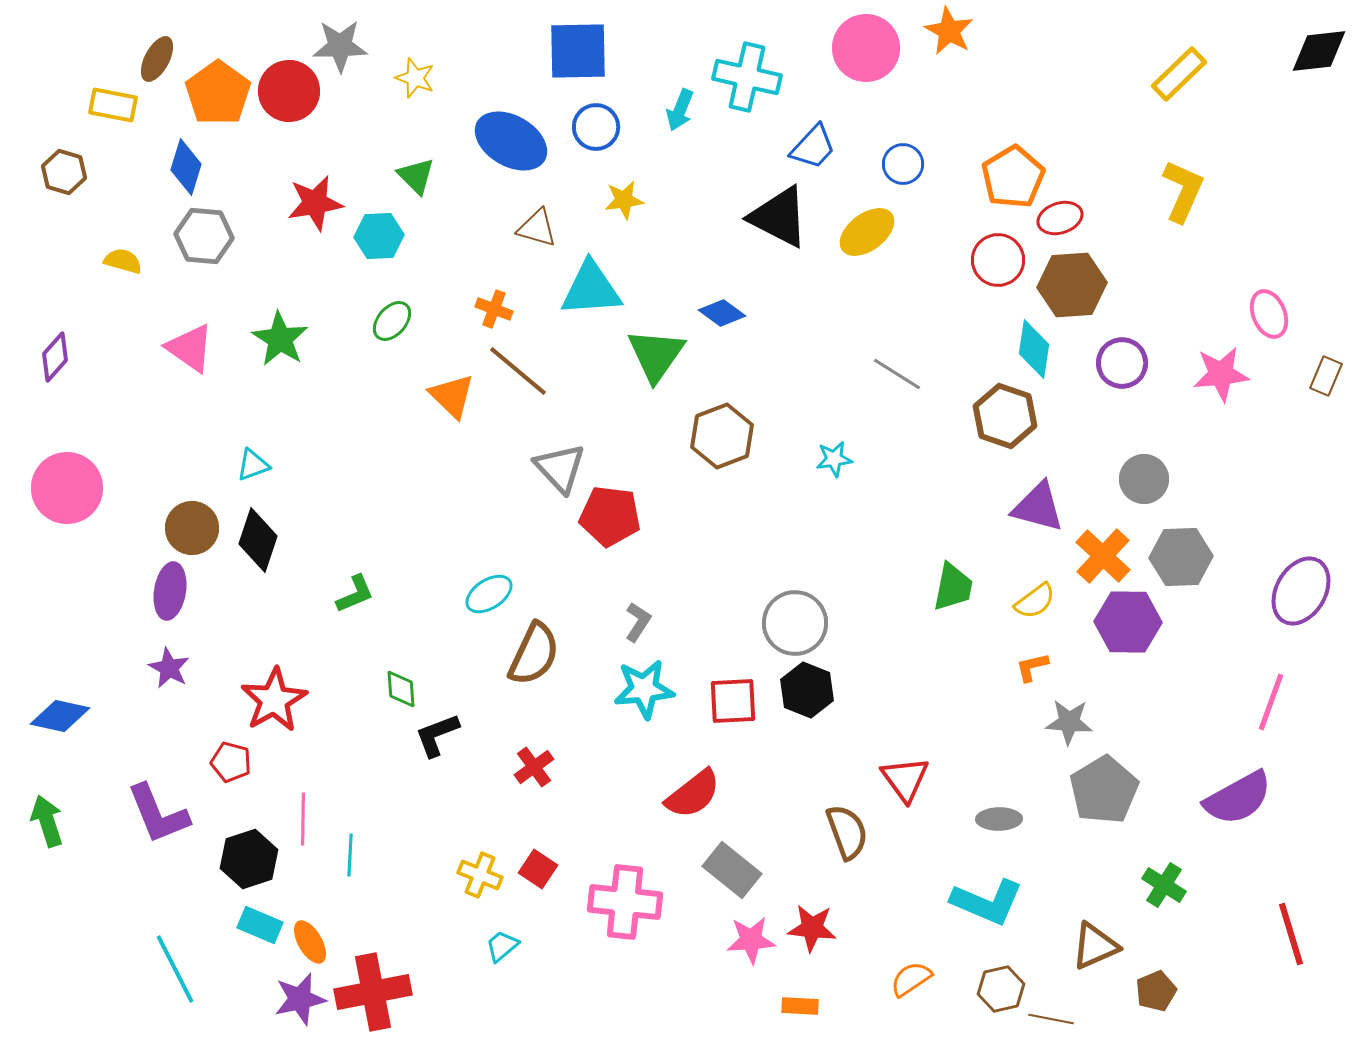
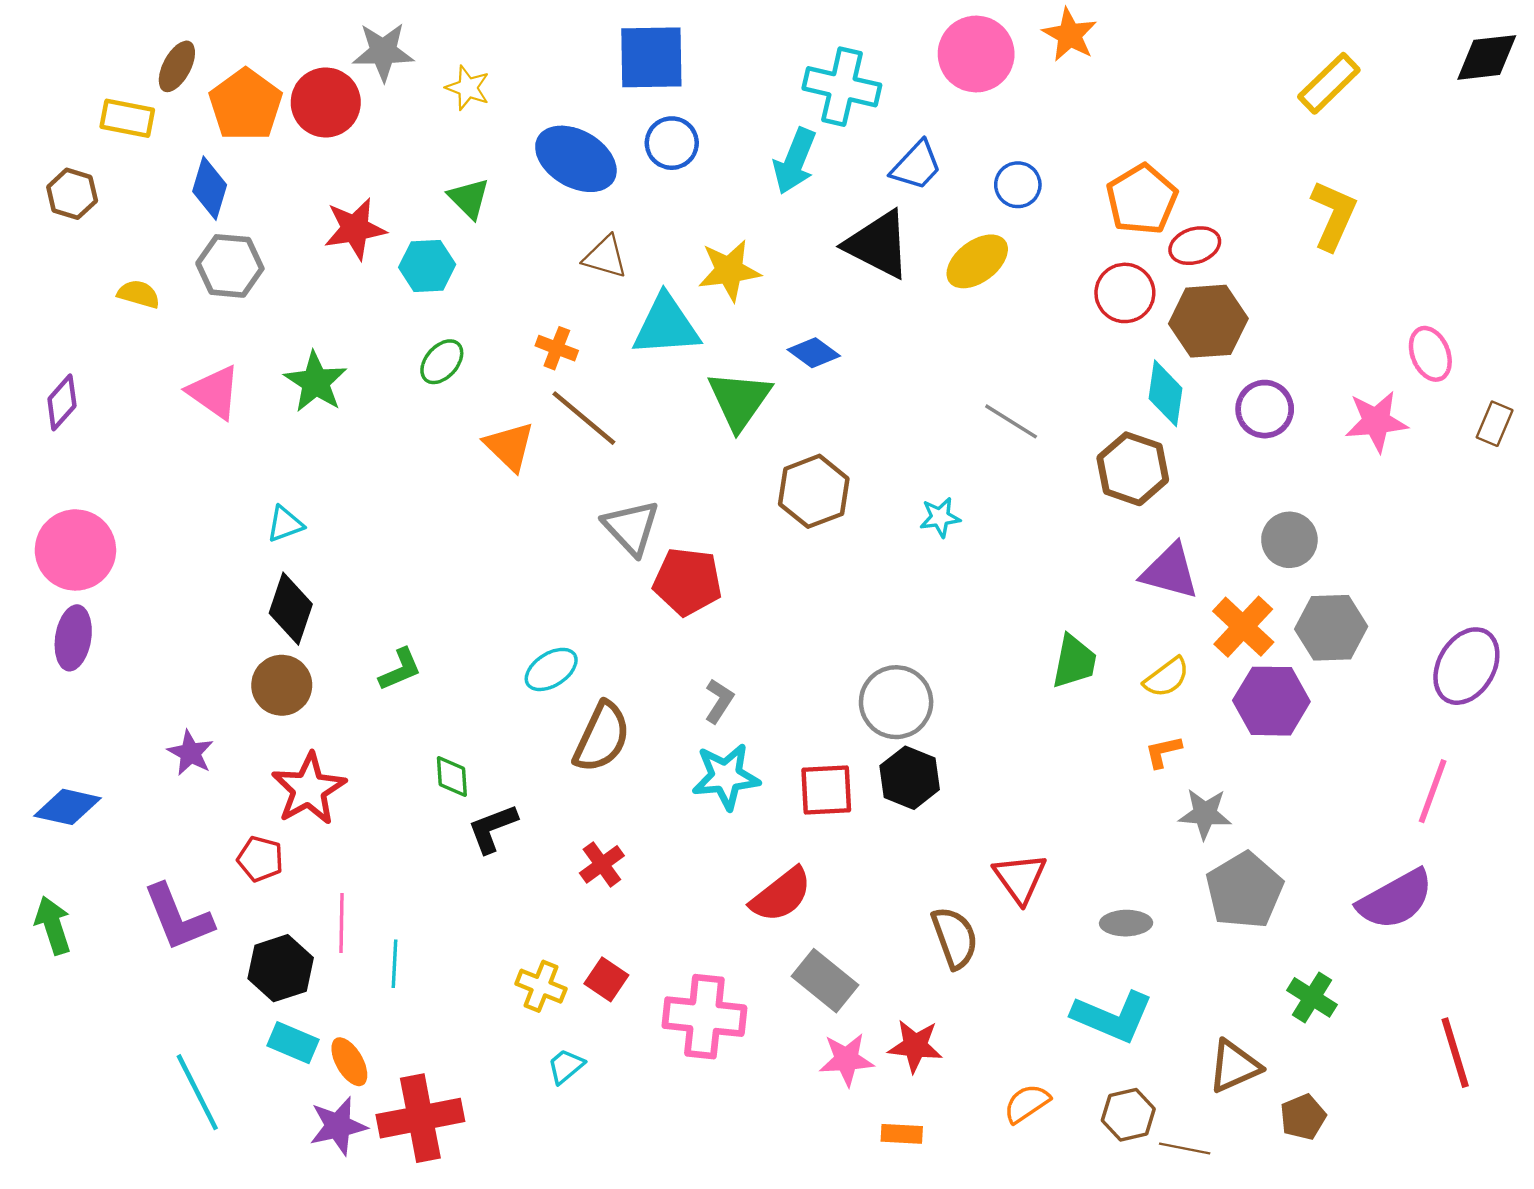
cyan arrow: (680, 110) -> (795, 161), moved, size x1.4
yellow star: (624, 200) -> (729, 270), moved, size x1.4
brown circle: (192, 528) -> (282, 685), moved
purple ellipse: (170, 591) -> (73, 638), moved

